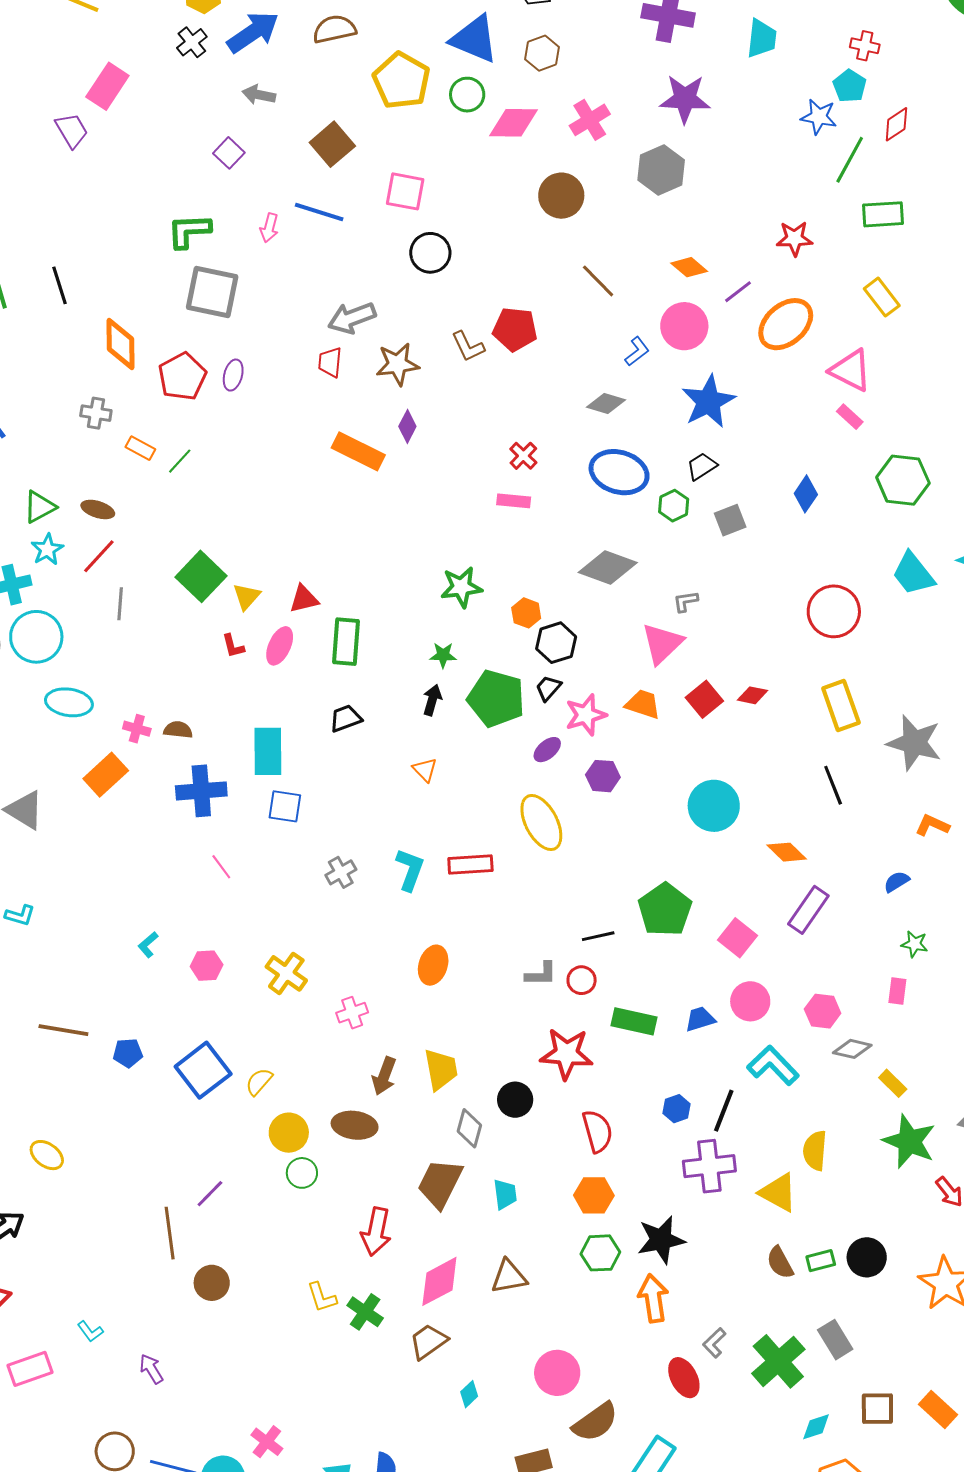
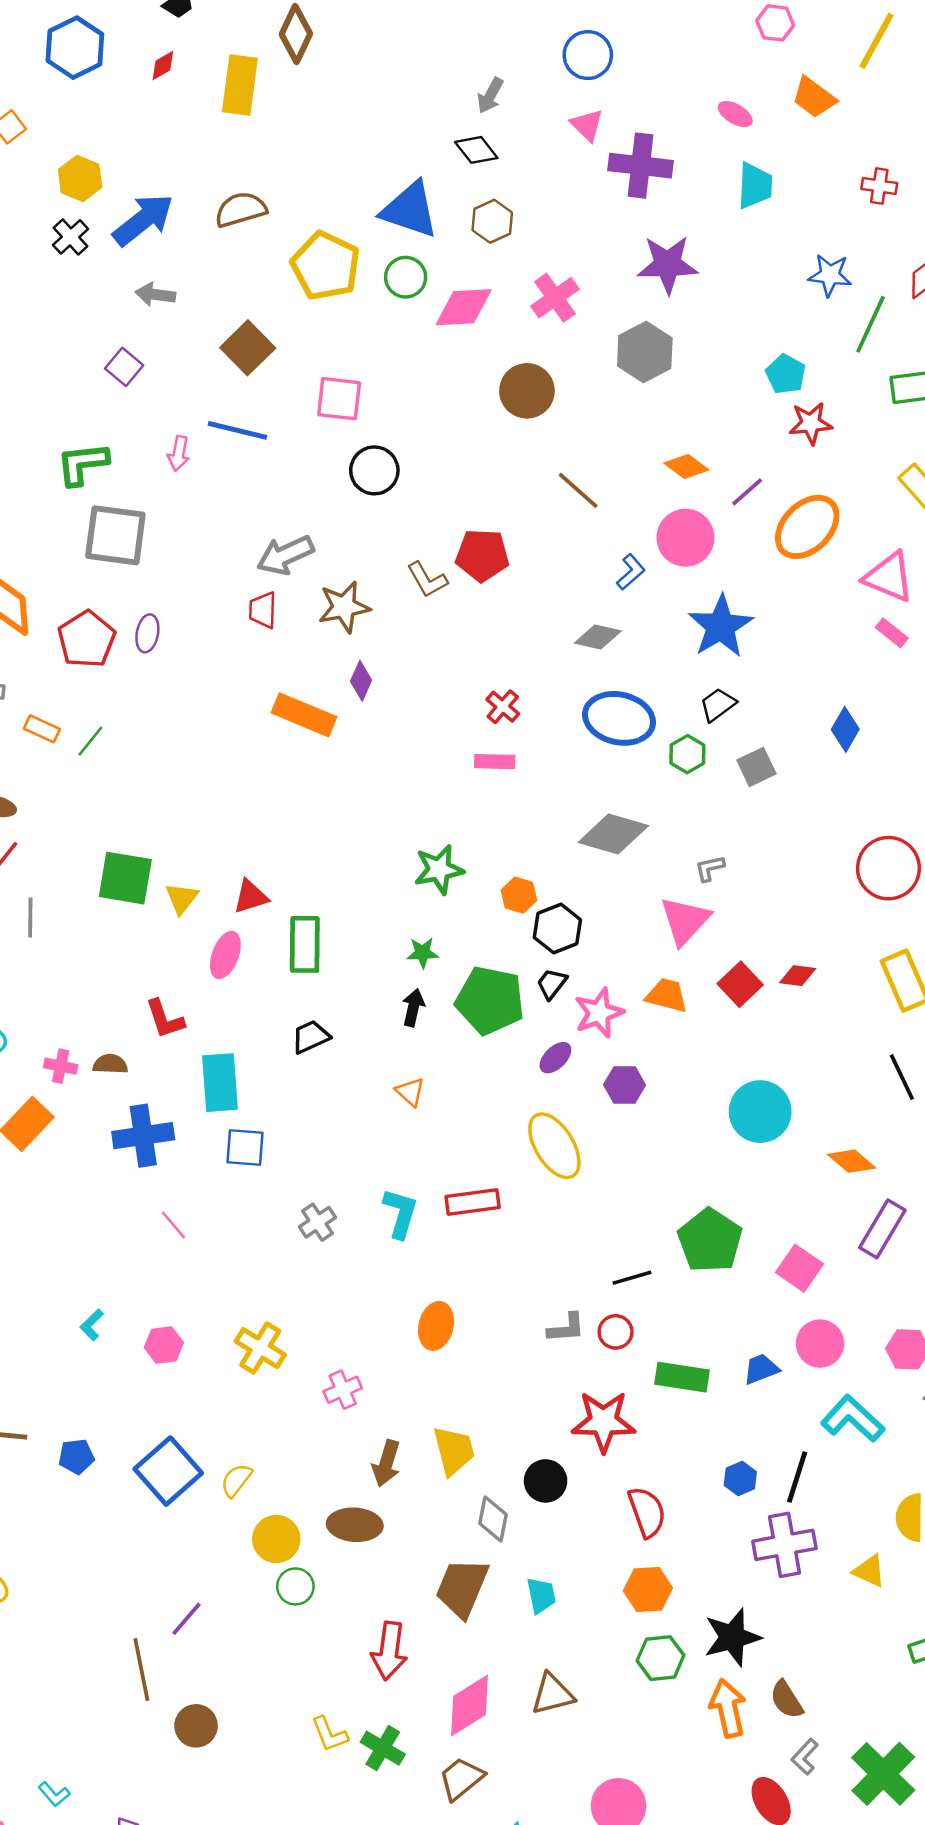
cyan pentagon: (850, 86) -> (786, 374), moved
green square: (201, 576) -> (125, 878), turned -30
red L-shape: (233, 646) -> (165, 1019), moved, size x1.4
yellow triangle: (778, 1193) -> (869, 1571), size x0.7
brown semicircle: (780, 1263) -> (787, 1700), moved

